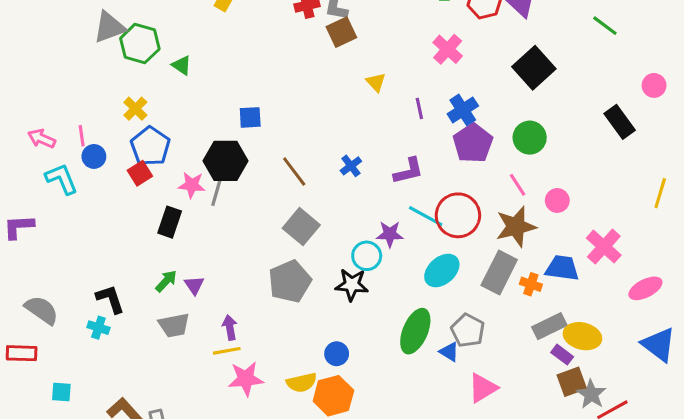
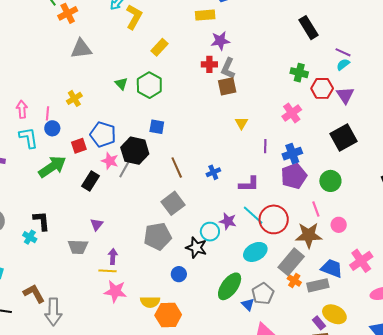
green hexagon: (140, 44) -> (149, 85), moved
yellow cross: (135, 109) -> (74, 98), moved
pink arrow: (42, 139) -> (22, 109), turned 48
blue pentagon: (150, 146) -> (103, 134), moved, turned -30
green arrow: (166, 281) -> (52, 167), moved, size x1.8
orange cross: (531, 284) -> (294, 280), moved
gray rectangle: (549, 326) -> (318, 285), moved
blue circle: (337, 354) -> (179, 274), moved

